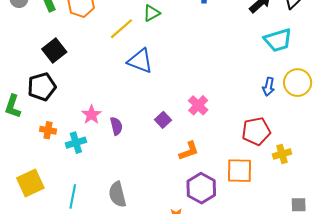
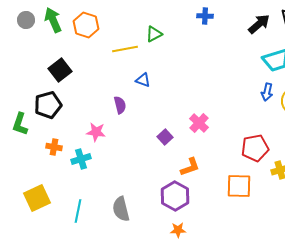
yellow line: (122, 29) -> (125, 49), turned 30
blue triangle: (140, 61) -> (143, 80), size x0.6
blue arrow: (269, 87) -> (267, 92), moved
pink star: (91, 115) -> (96, 132), turned -30
purple semicircle: (116, 126) -> (120, 105), moved
purple hexagon: (201, 188) -> (175, 196), moved

